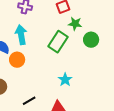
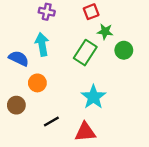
orange circle: (17, 60) -> (37, 83), moved
cyan star: (65, 80) -> (93, 97), size x1.5

